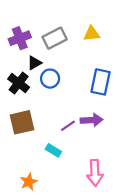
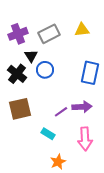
black triangle: (34, 63) -> (31, 56), turned -32
pink arrow: (95, 173) -> (85, 139), moved
orange star: (29, 182) -> (58, 162), moved

